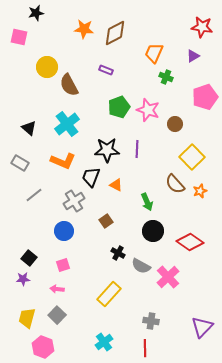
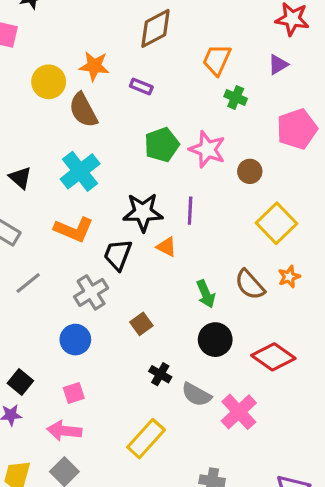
orange star: (84, 29) -> (94, 66), moved
brown semicircle: (175, 184) -> (250, 285), moved
orange triangle: (116, 185) -> (166, 247), moved
pink arrow: (57, 289) -> (64, 431), size x1.5

